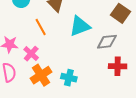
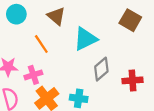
gray diamond: (107, 42) -> (101, 69), moved, turned -30
pink cross: (31, 54) -> (33, 75), turned 35

